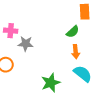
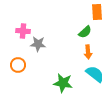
green star: (51, 83) -> (63, 83), turned 30

